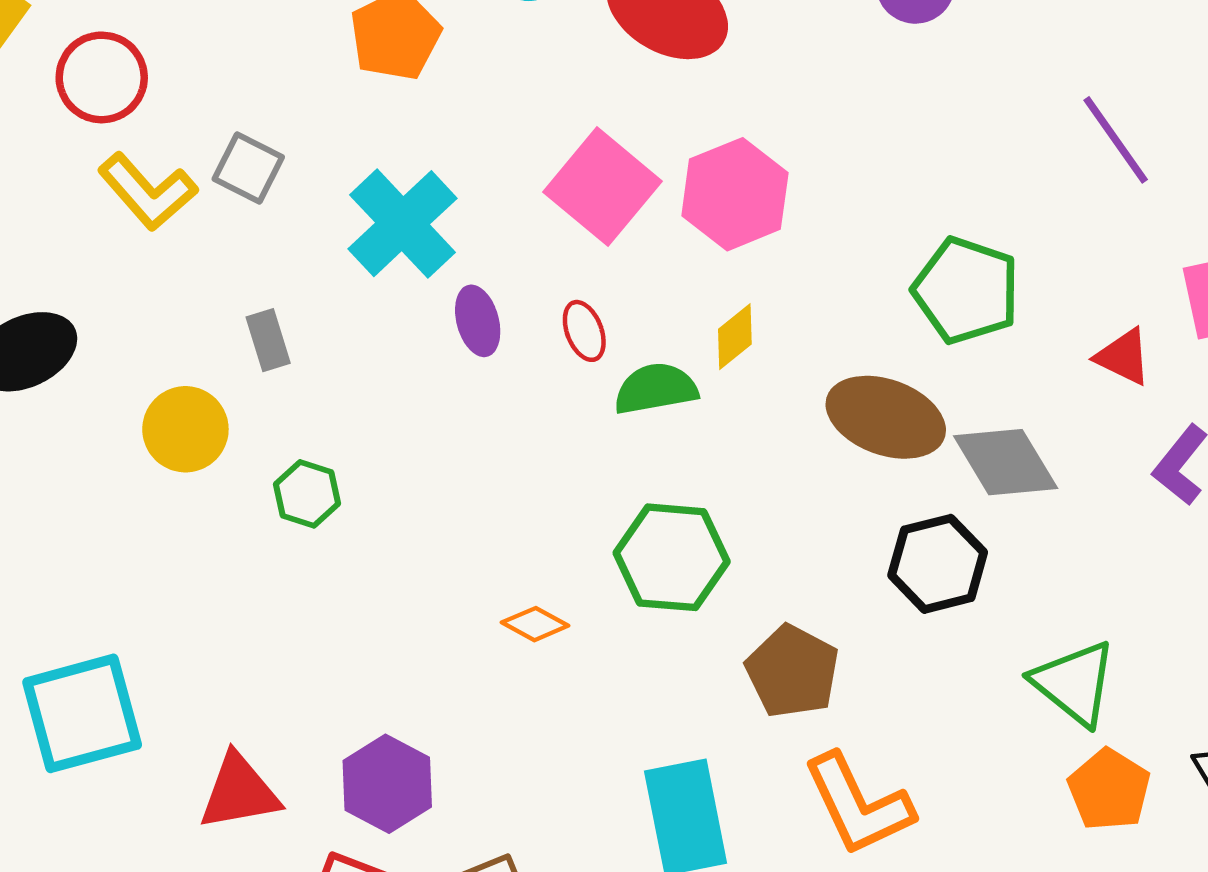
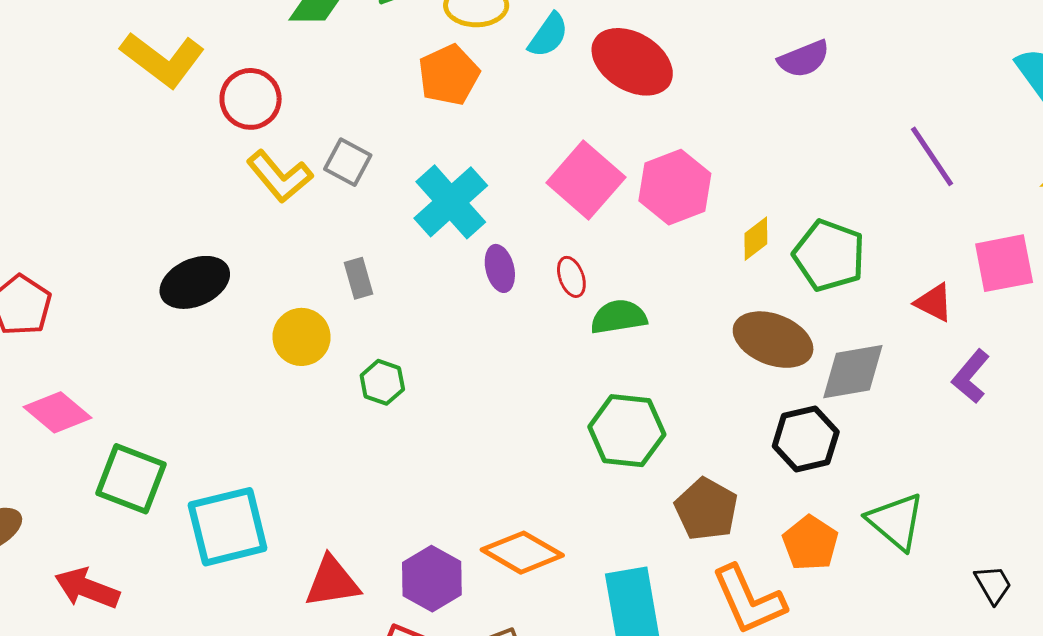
yellow diamond: (735, 337) -> (756, 239), moved
gray diamond: (1006, 462) -> (853, 372), turned -70
orange diamond: (535, 624) -> (522, 553), moved, size x1.8
orange pentagon: (1109, 790) -> (810, 543), moved

